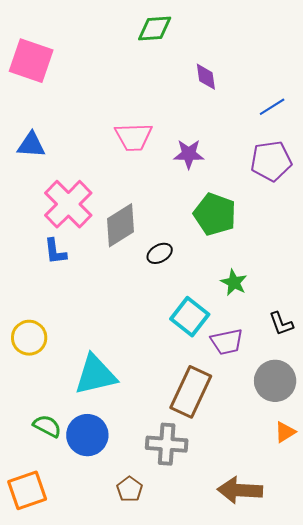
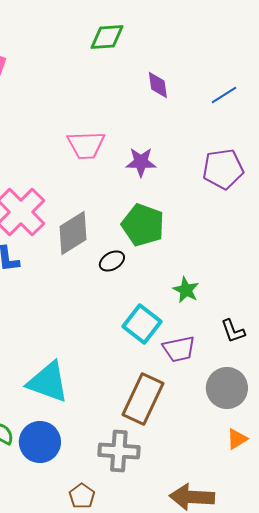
blue line: (272, 107) -> (224, 95), moved
green pentagon: (215, 214) -> (143, 225), moved
cyan triangle: (95, 375) -> (48, 382), turned 33

